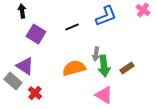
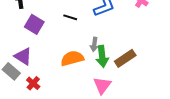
black line: (72, 27) -> (70, 17), turned 40
brown rectangle: (127, 68) -> (125, 58), size x1.5
pink triangle: (104, 95) -> (102, 85), turned 36

